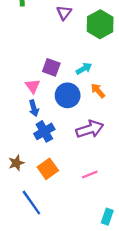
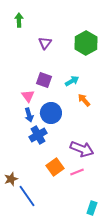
purple triangle: (64, 13) -> (45, 43), moved
blue circle: (68, 95) -> (51, 113), moved
purple arrow: (90, 129) -> (82, 149), moved, turned 40
brown star: (16, 163) -> (11, 179), moved
orange square: (48, 169) -> (55, 167), moved

